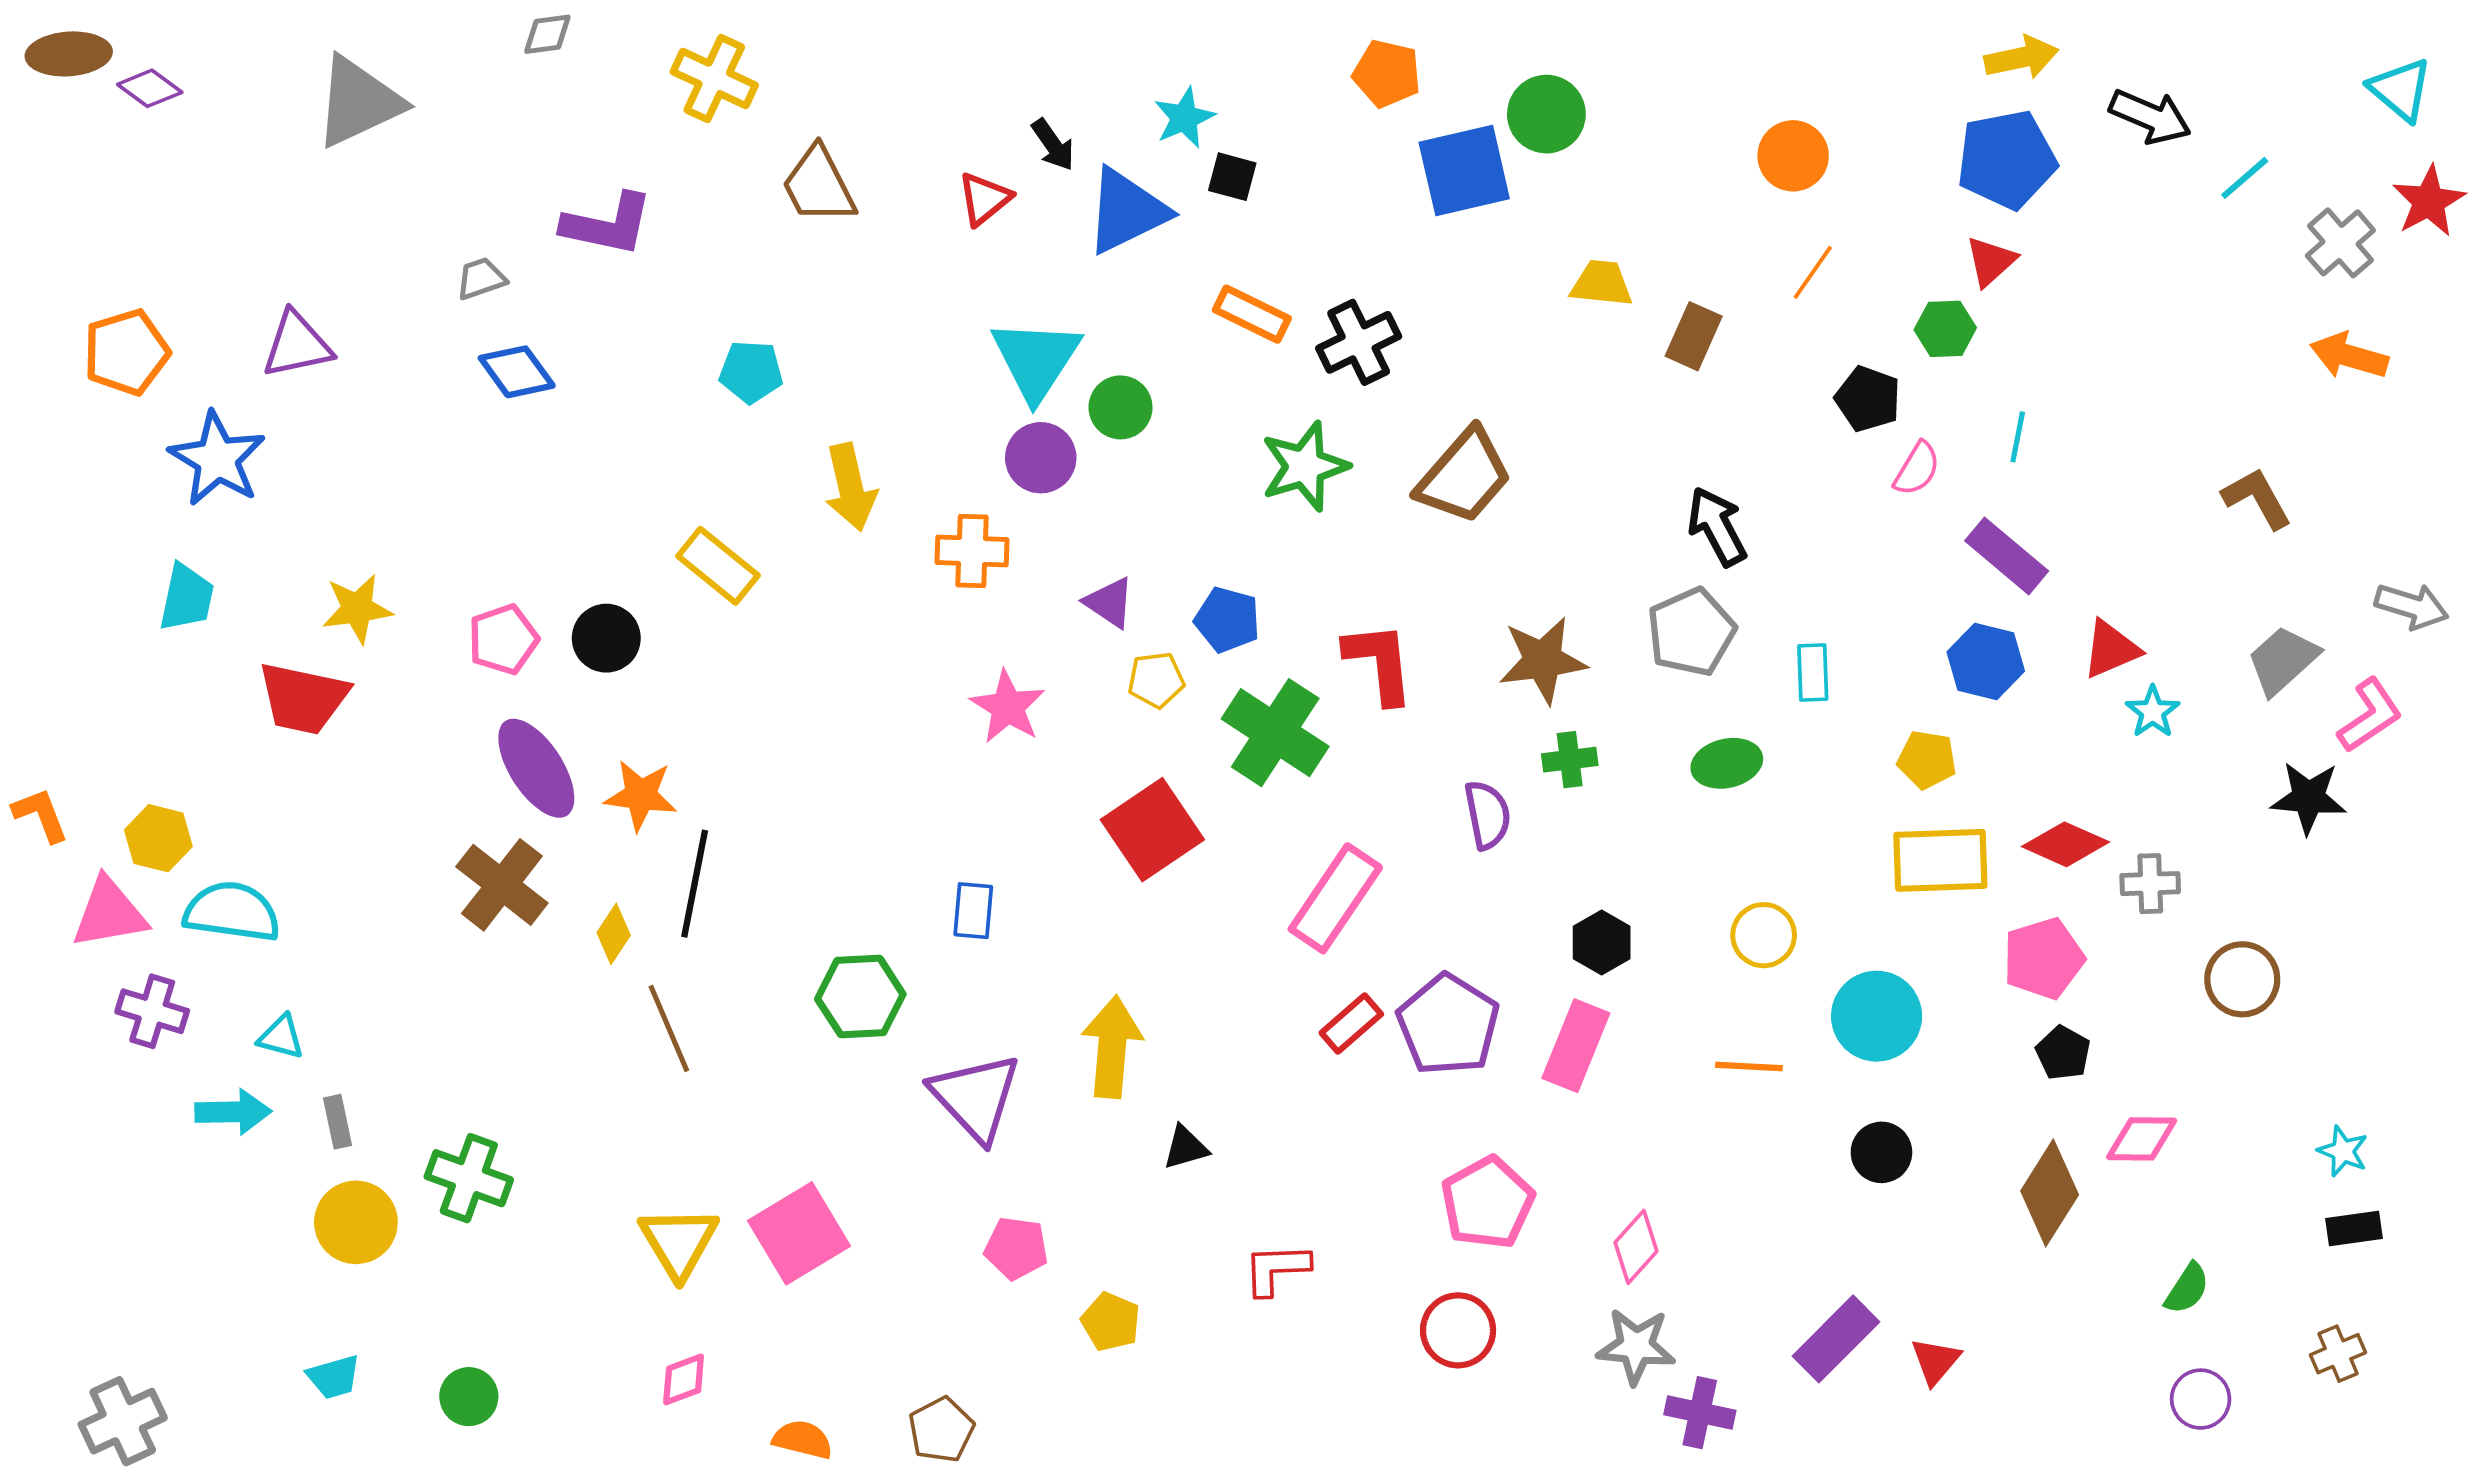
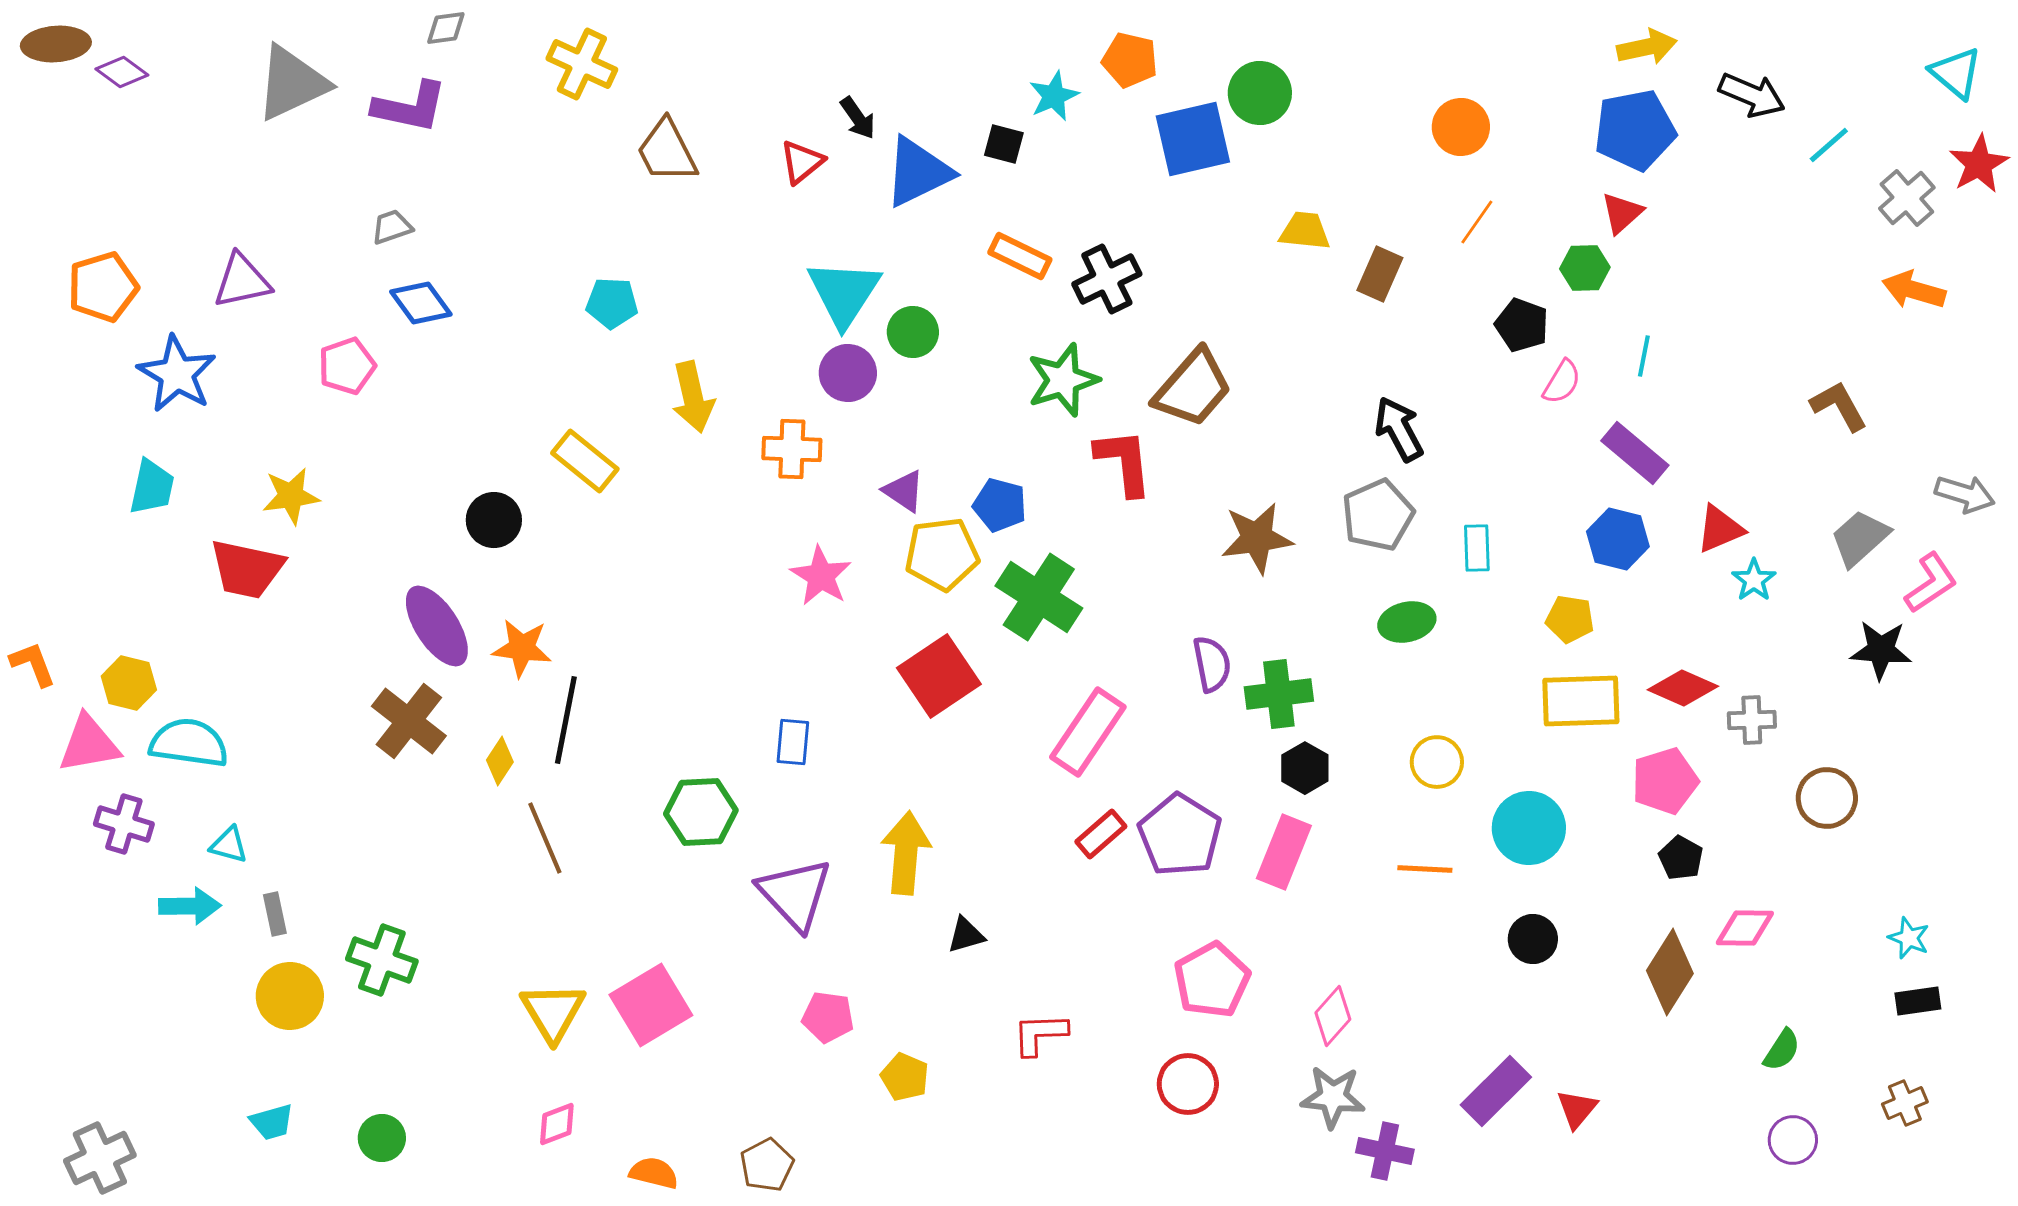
cyan star: (1184, 118) -> (1054, 96), moved
purple L-shape: (608, 225) -> (410, 107), moved
pink pentagon: (503, 639) -> (347, 366), moved
red L-shape: (1379, 663) -> (1124, 462), moved
yellow pentagon: (1156, 680) -> (942, 554), size x1.6
green cross: (1570, 760) -> (1279, 694), moved, size x1.5

